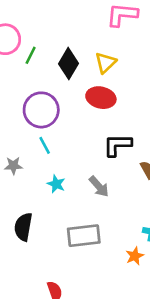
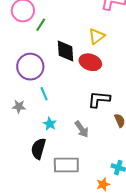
black diamond: (69, 64) -> (65, 51), moved, turned -40
purple circle: (41, 110) -> (30, 67), moved
black semicircle: (23, 227) -> (38, 149), moved

